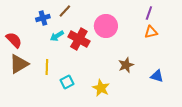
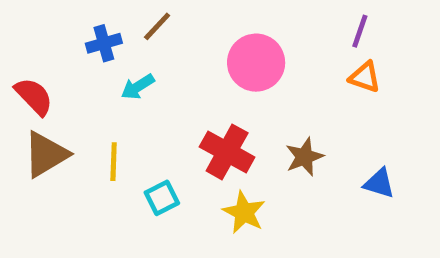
orange triangle: (151, 32) -> (365, 77), turned 32
red cross: (79, 39) -> (227, 152), moved

